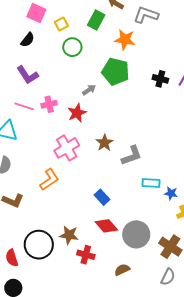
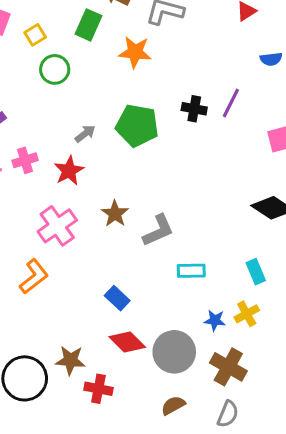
green pentagon: (116, 72) -> (137, 126), moved
blue star: (171, 193) -> (215, 320), moved
brown semicircle: (122, 270) -> (173, 405), moved

